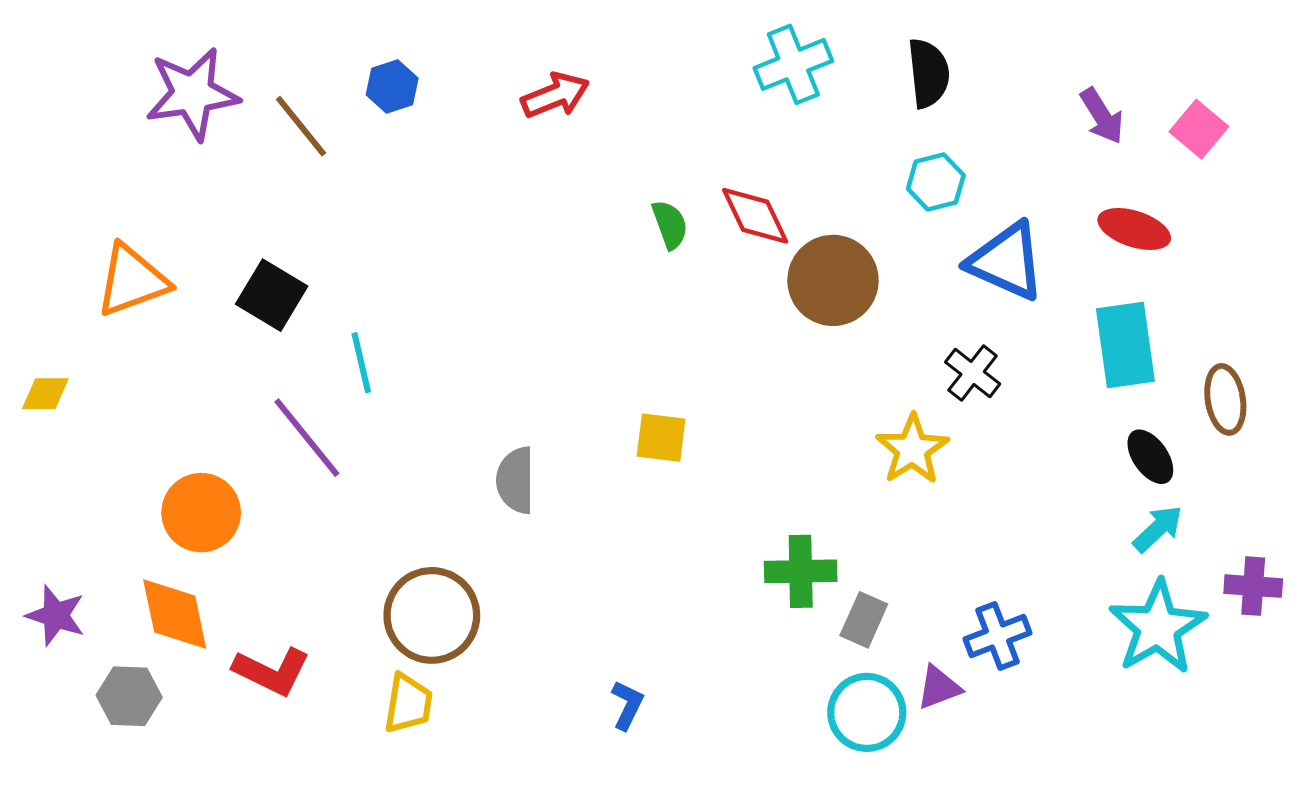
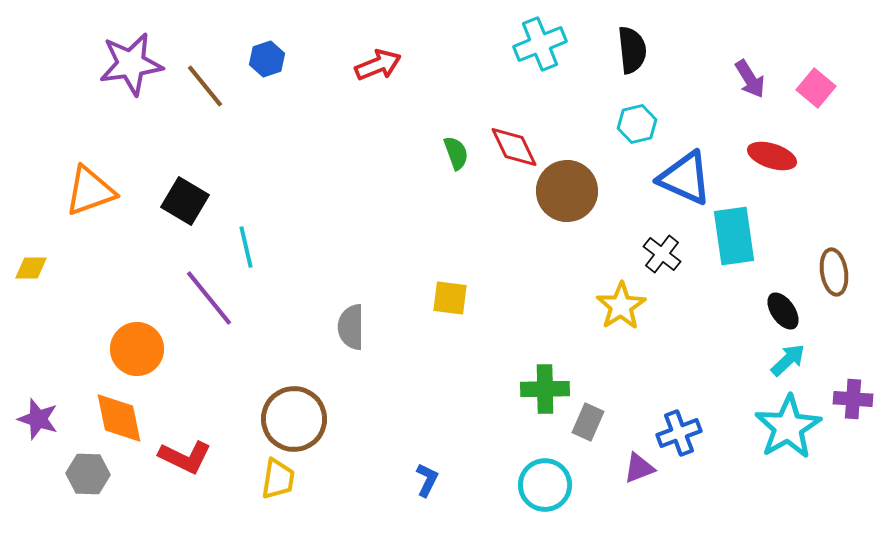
cyan rectangle: (1125, 345) -> (734, 236), moved
cyan circle: (867, 712) -> (545, 485), moved

